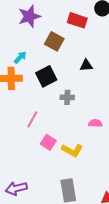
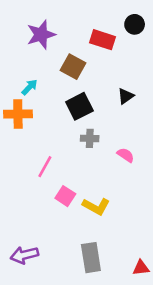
black triangle: (86, 65) -> (126, 96), moved, turned -32
black square: (46, 76) -> (79, 106), moved
pink semicircle: (95, 123) -> (126, 155), moved, turned 32

